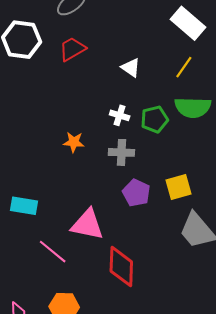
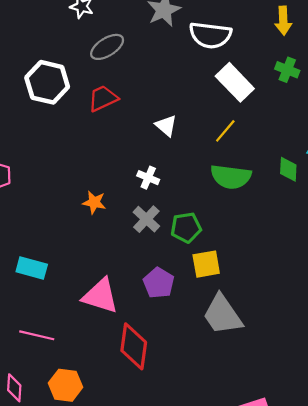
green pentagon: (154, 119) -> (186, 228), moved
gray cross: (121, 152) -> (146, 219), turned 35
purple pentagon: (136, 193) -> (159, 283), moved
pink line: (53, 252) -> (37, 335), moved, turned -32

